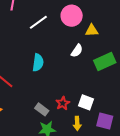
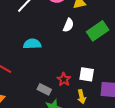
cyan semicircle: (38, 63) -> (32, 44), turned -90

